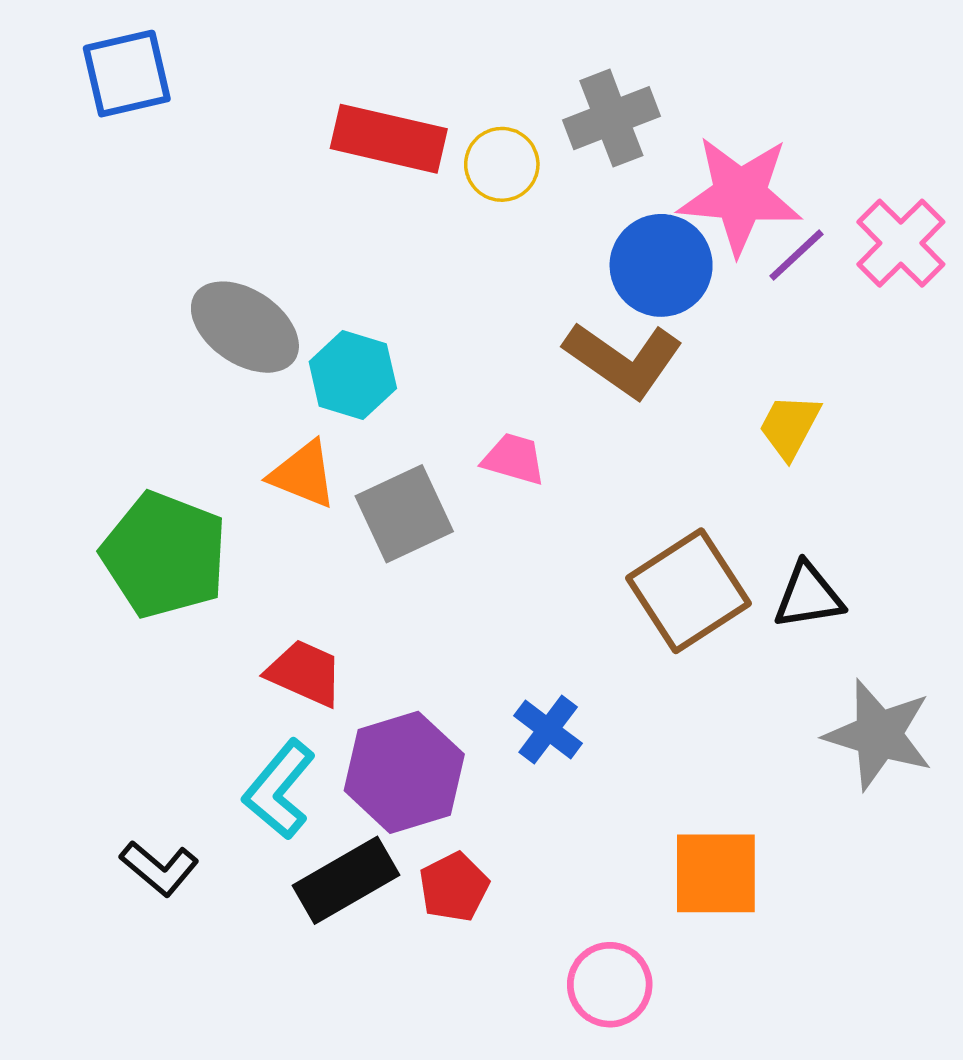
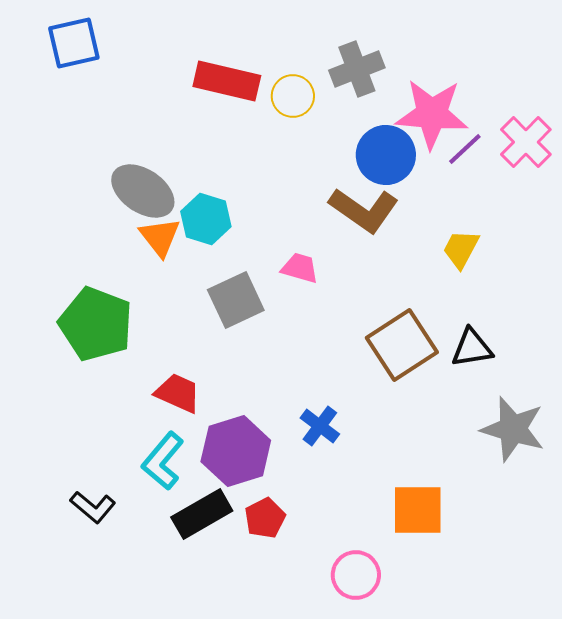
orange triangle: (303, 474) -> (160, 237), moved, turned 30

